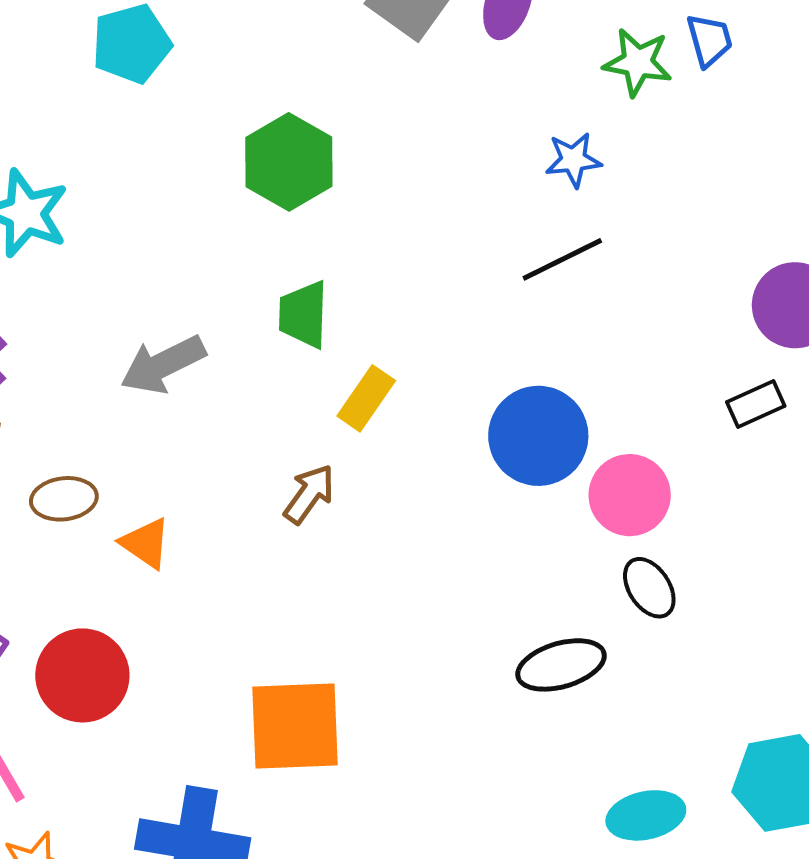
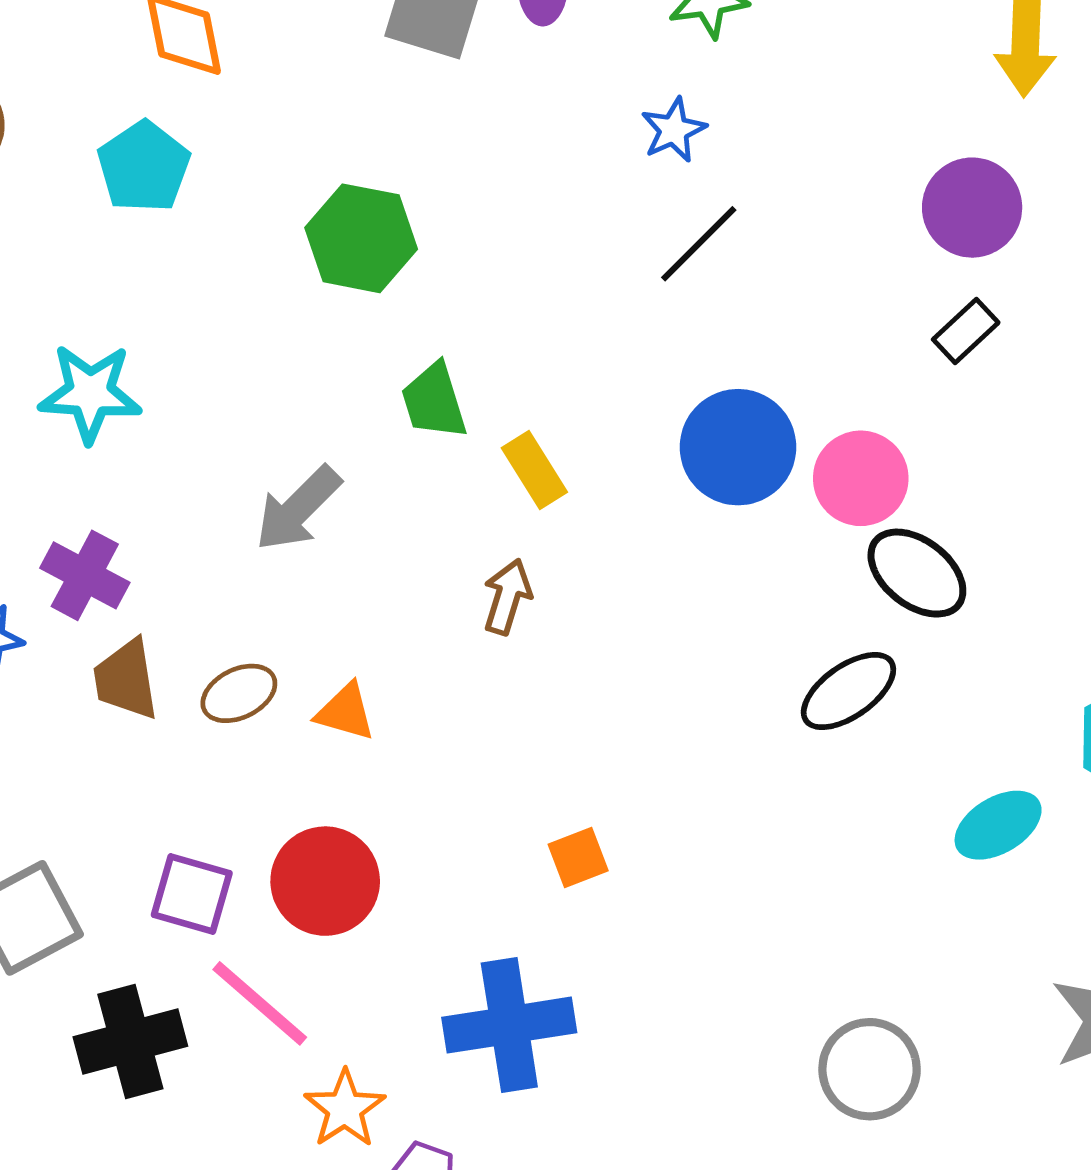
yellow rectangle: (366, 398) -> (534, 470), turned -48
black ellipse: (649, 588) -> (917, 573), size x1.4
orange square: (295, 726) -> (578, 858), size x0.5

